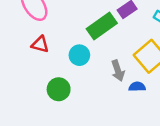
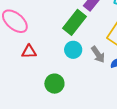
cyan circle: (79, 55) -> (73, 50), moved

